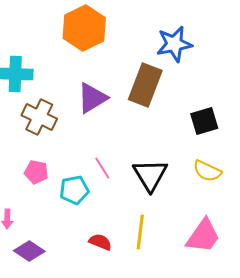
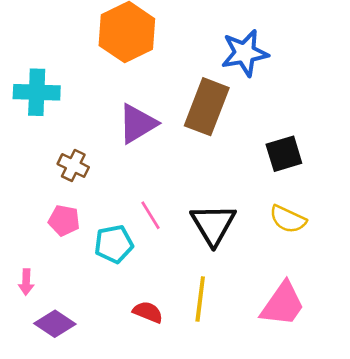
brown cross: (39, 117) -> (73, 166), moved, size x0.7

